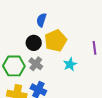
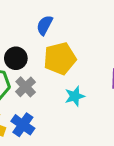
black circle: (34, 43) -> (16, 58), moved

